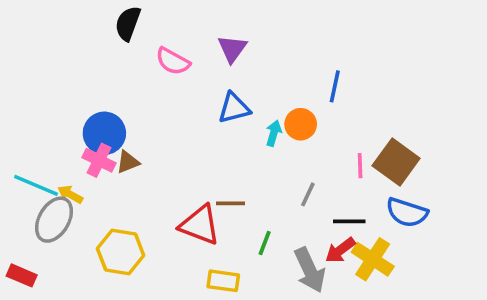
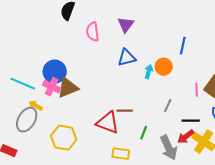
pink semicircle: (173, 61) -> (93, 32), turned 54
brown triangle: (128, 162) -> (68, 88), size x1.6
cyan line: (36, 185) -> (23, 84), moved

